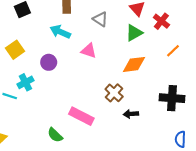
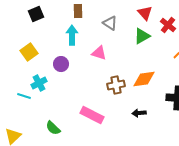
cyan arrow: (60, 32) -> (72, 35), turned 66
orange diamond: (134, 64) -> (144, 79), moved
brown cross: (114, 93) -> (116, 85), moved, turned 36
green semicircle: (55, 135) -> (53, 128), moved

